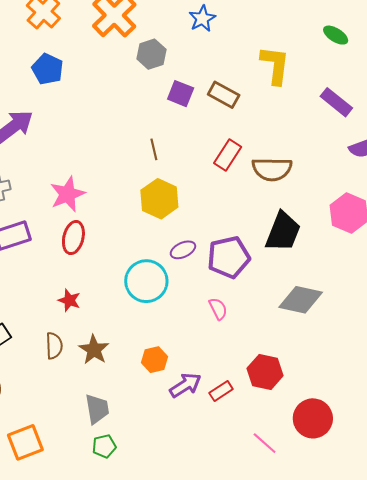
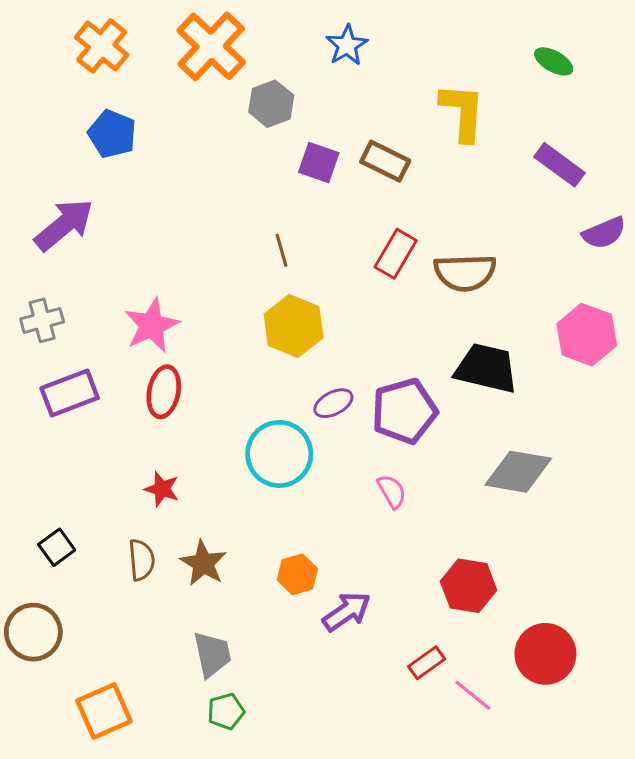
black trapezoid: (283, 232) -> (486, 368), turned -96
red rectangle: (221, 391) -> (427, 663), moved

